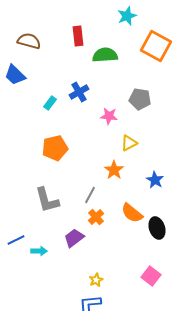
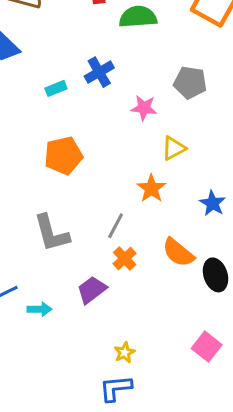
cyan rectangle: (50, 103) -> (56, 88), turned 32

